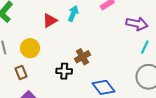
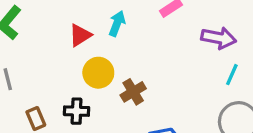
yellow circle: (30, 48) -> (98, 73), moved
black cross: (64, 71) -> (77, 111), moved

